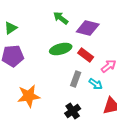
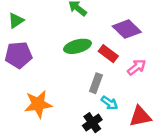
purple diamond: (88, 28) -> (127, 29), moved, turned 30
cyan arrow: (96, 84) -> (109, 103), moved

